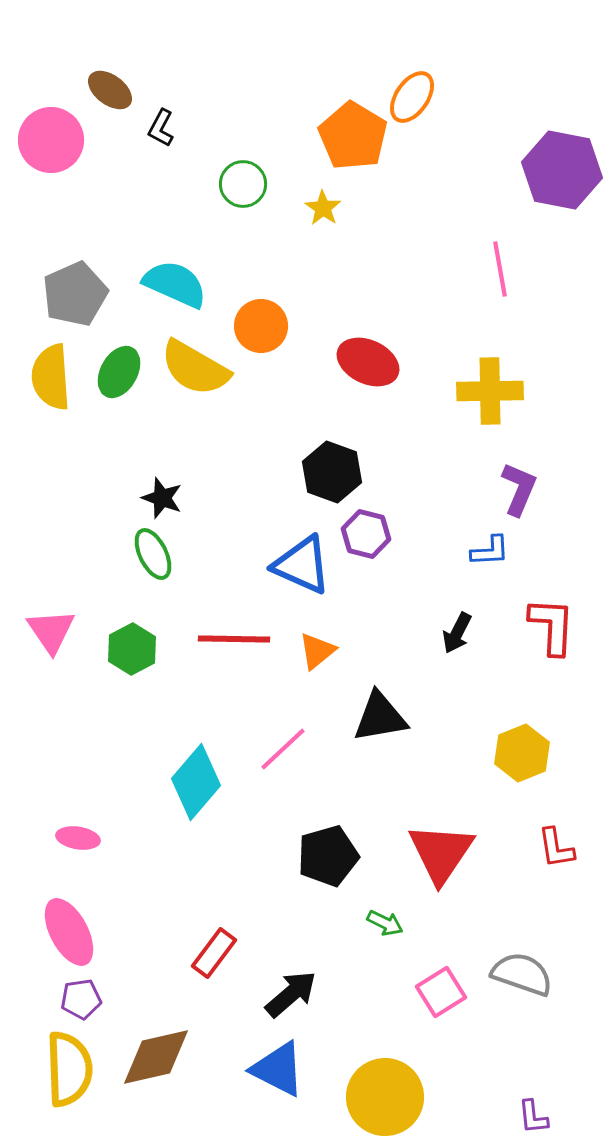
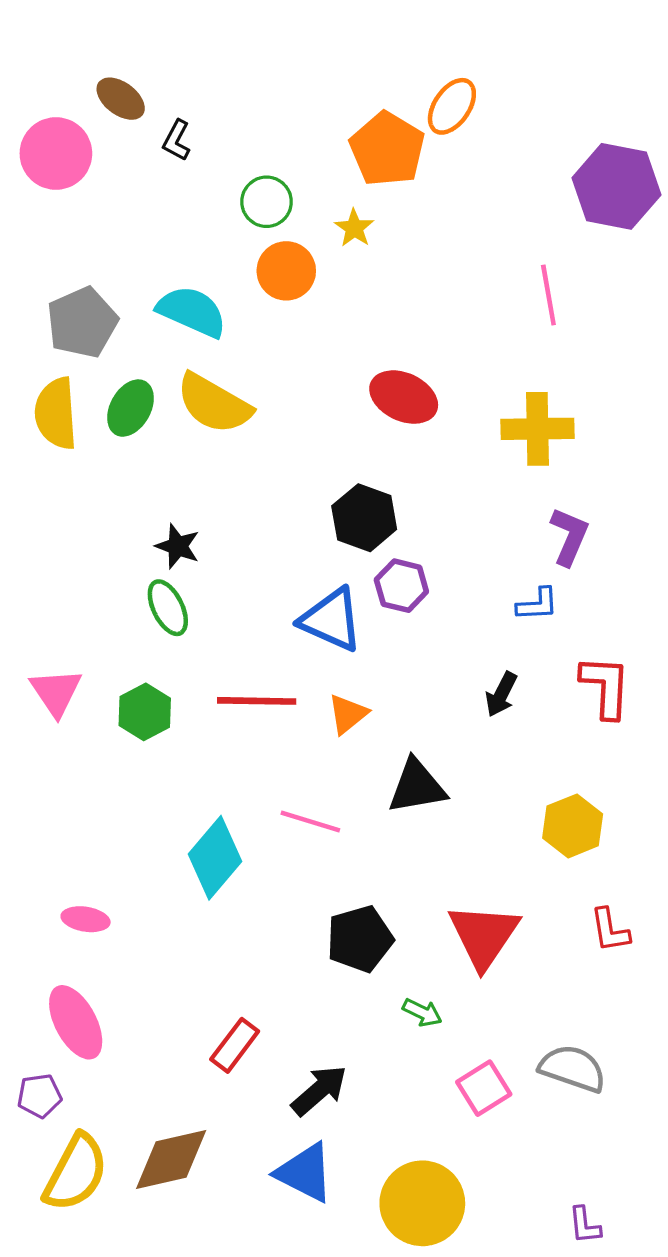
orange circle: (261, 326) -> (286, 271), moved
pink line: (283, 749) -> (310, 822), turned 60
purple pentagon: (81, 999) -> (39, 1096), moved
yellow semicircle: (69, 1069) -> (76, 1173), turned 30

